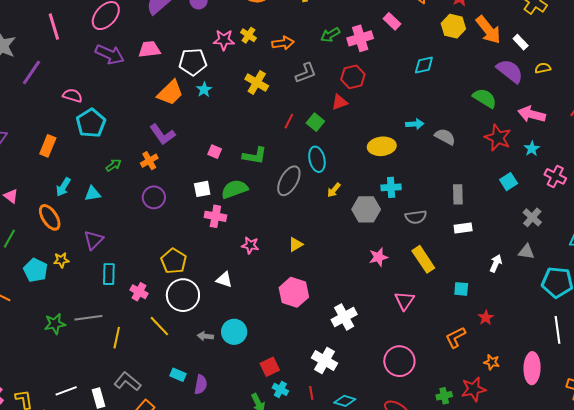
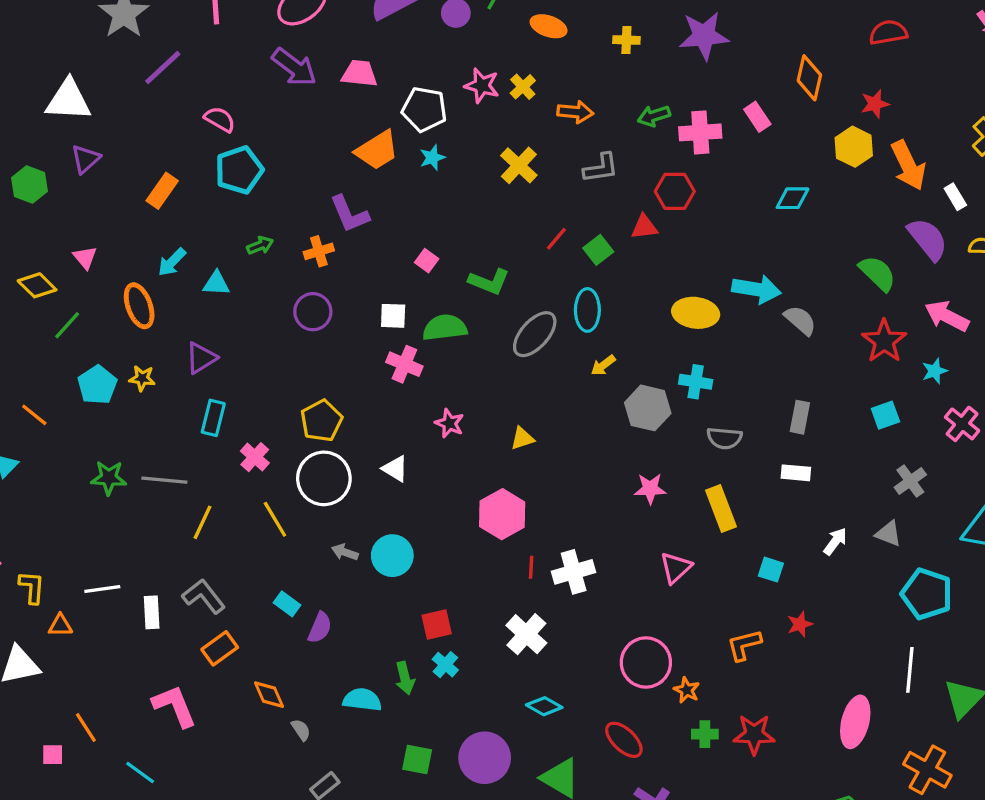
cyan arrow: (415, 124) -> (756, 289), size x1.6
orange star: (492, 362) -> (687, 690), moved
red line: (311, 393) -> (531, 567), moved

